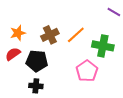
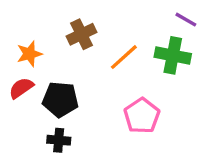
brown cross: (50, 35) -> (82, 34), moved
green cross: (103, 46) -> (173, 55), moved

